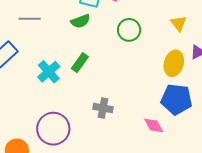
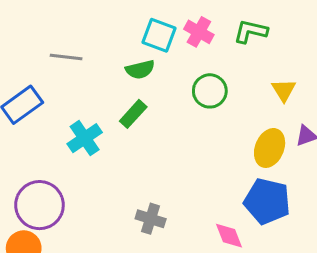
green rectangle: (80, 63) -> (133, 114), moved
gray cross: (103, 108) -> (151, 219), moved
purple circle: (53, 129) -> (39, 205), moved

